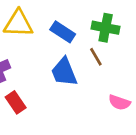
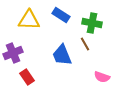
blue rectangle: (63, 32) -> (61, 15), moved

